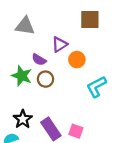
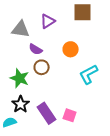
gray triangle: (25, 26) -> (21, 29), moved
purple triangle: (60, 44) -> (48, 21), moved
green star: (22, 76) -> (20, 78), moved

